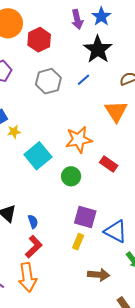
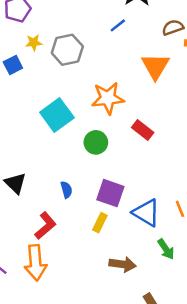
gray hexagon: (48, 81) -> (67, 50), moved
yellow star: (14, 132) -> (34, 43), moved
blue semicircle: (33, 222) -> (66, 190), moved

